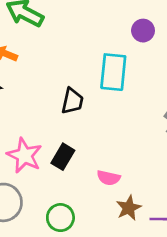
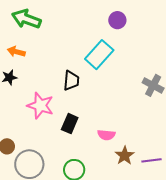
cyan rectangle: (113, 72) -> (99, 55), turned 44
pink star: (24, 155) -> (40, 106), moved

